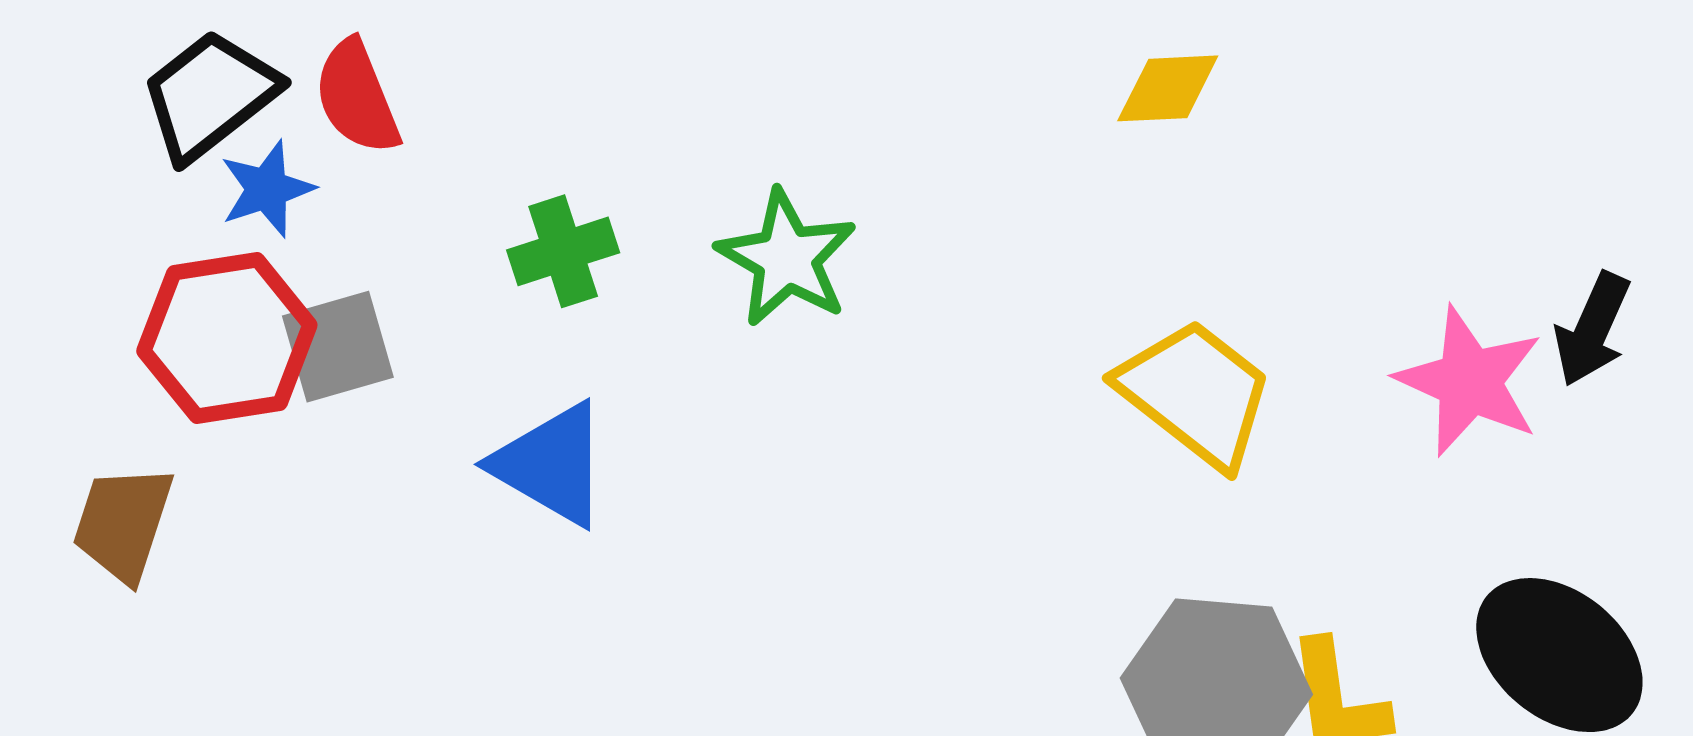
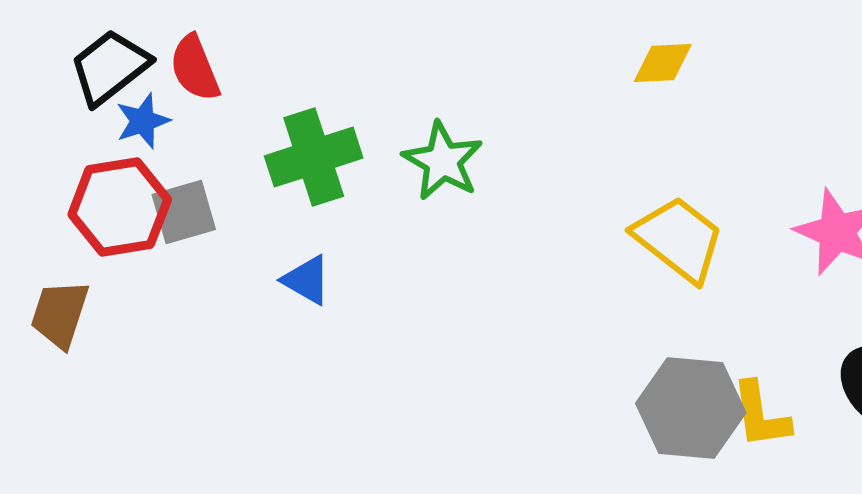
green cross: (563, 251) -> (314, 157), size x1.5
blue triangle: (551, 464) -> (307, 280), size x0.7

